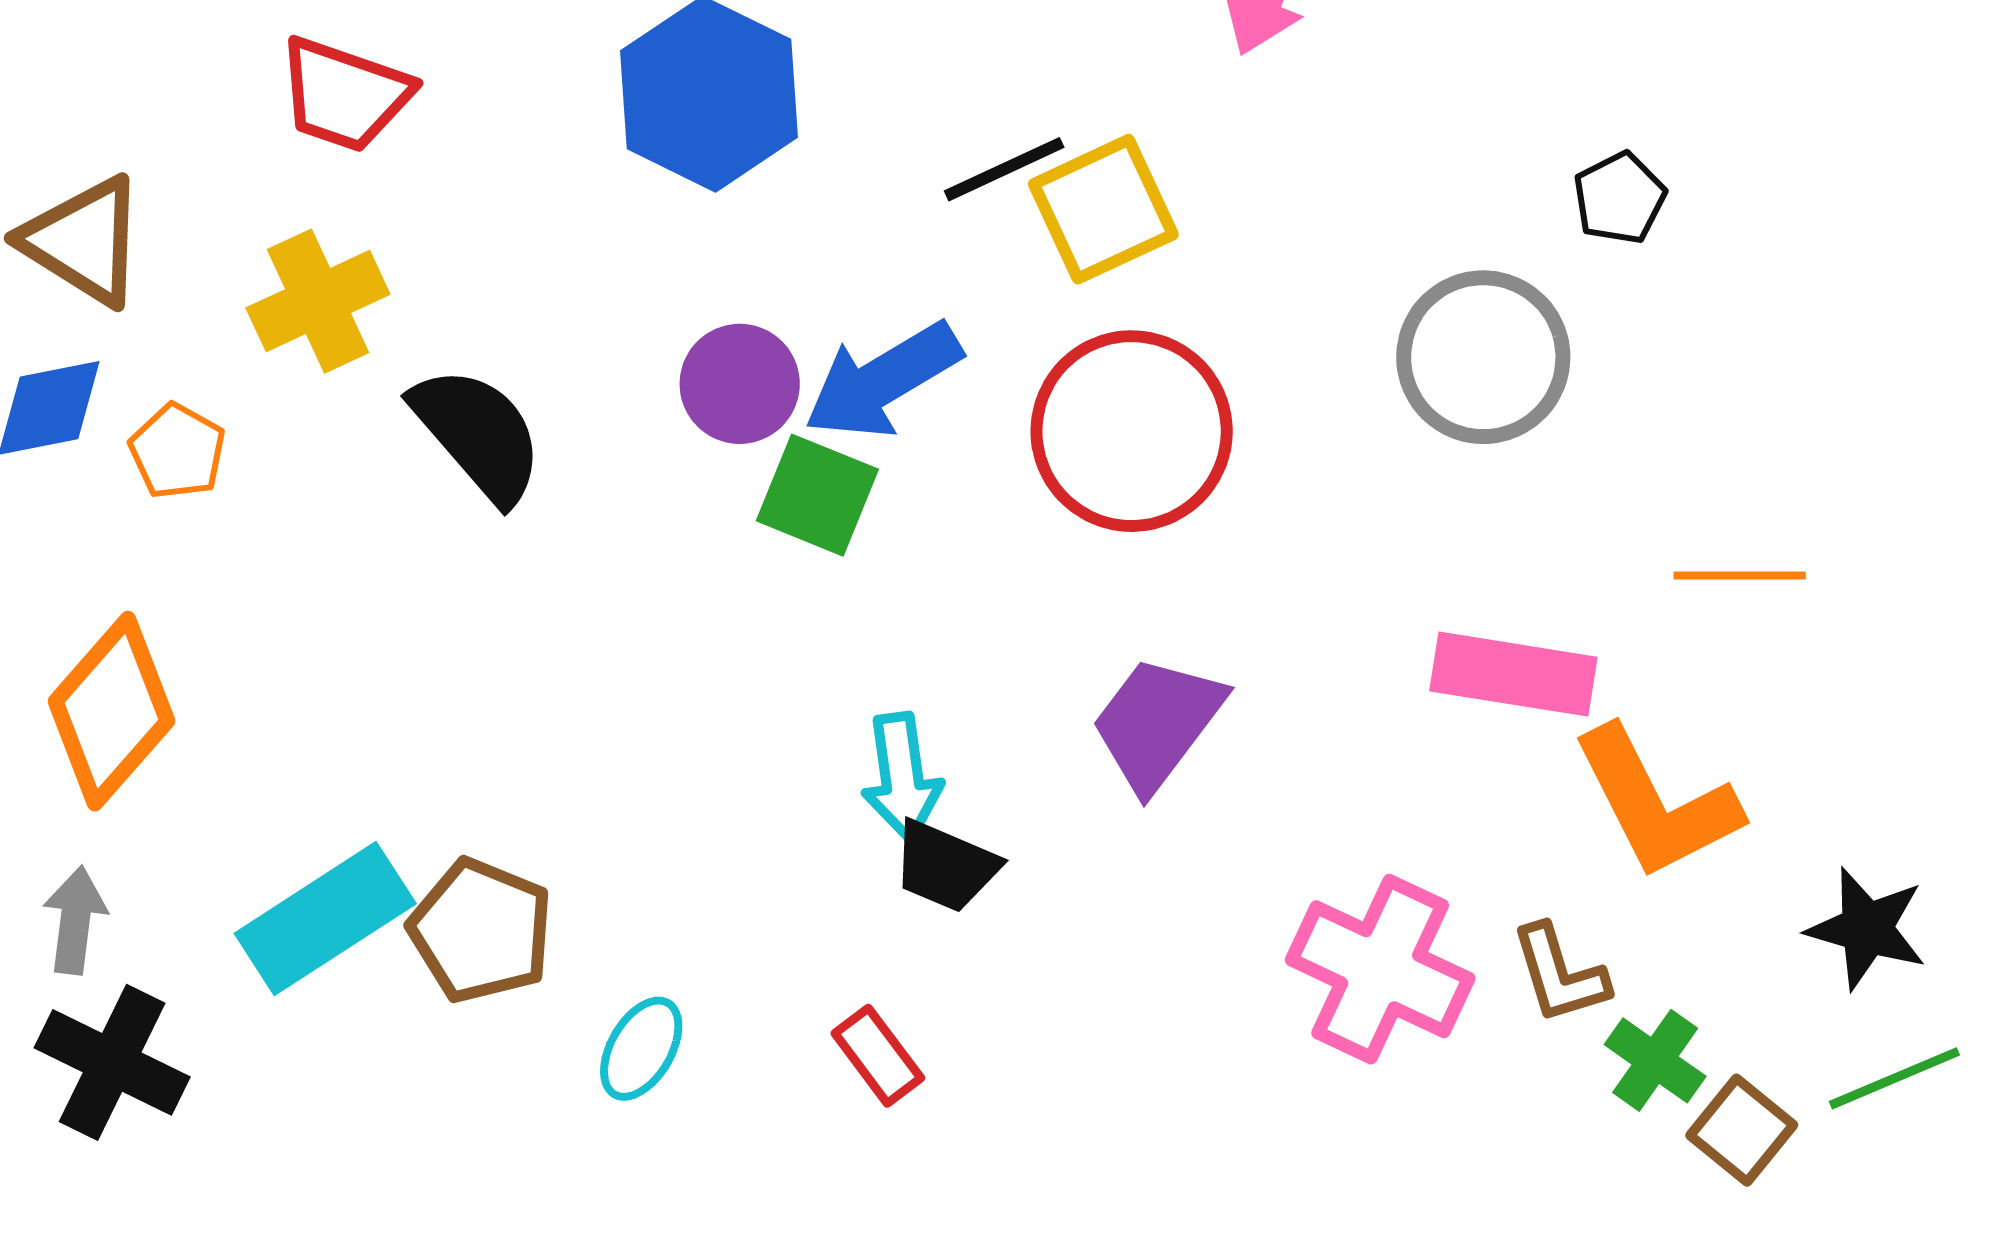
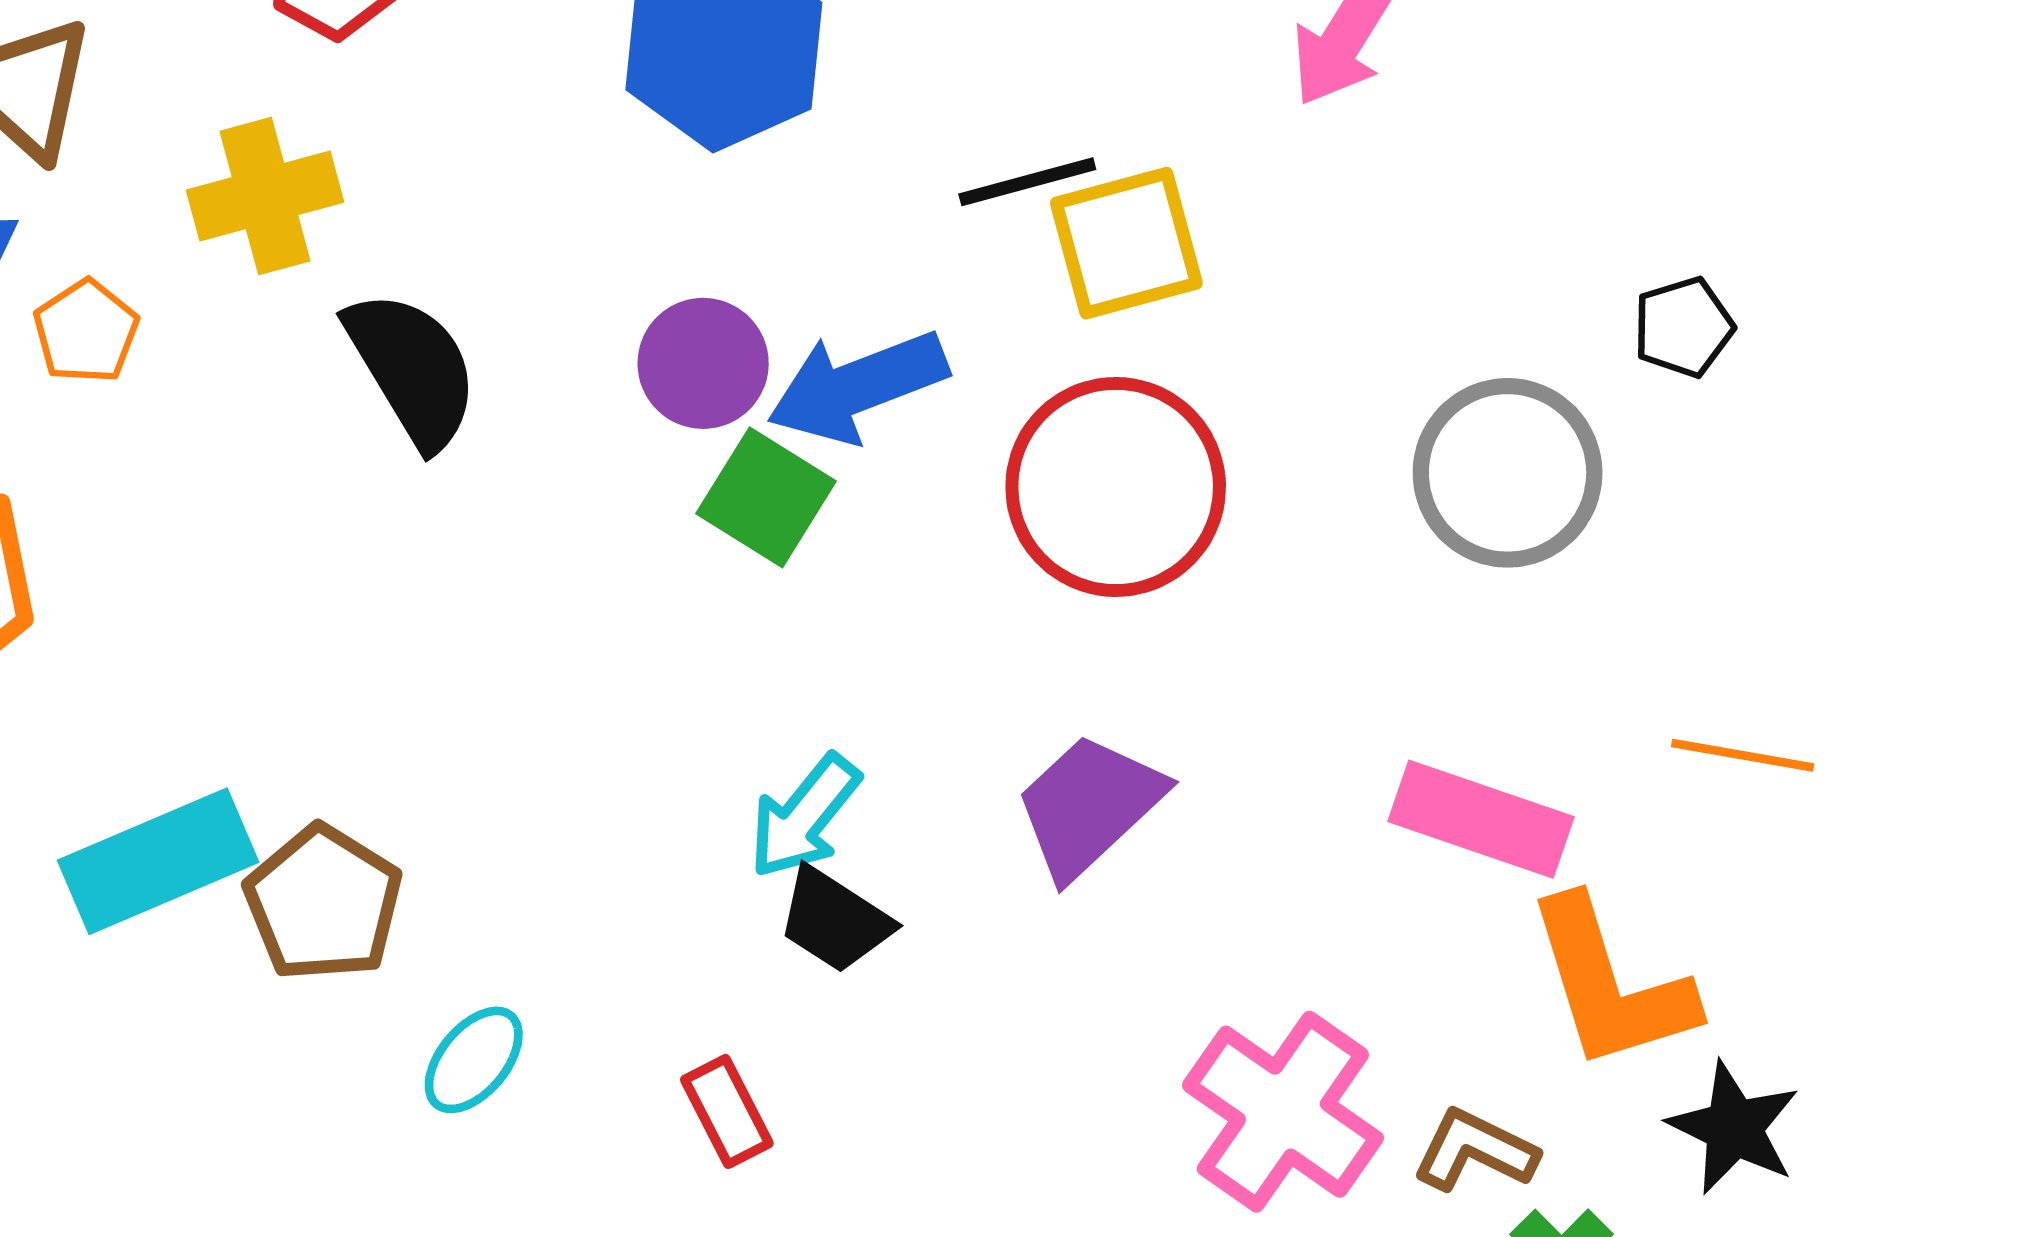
cyan arrow: (902, 777) -> (804, 816), turned 37
black star: (1867, 929) -> (1734, 1128), moved
brown L-shape: (1560, 974) -> (1475, 1150), turned 123

